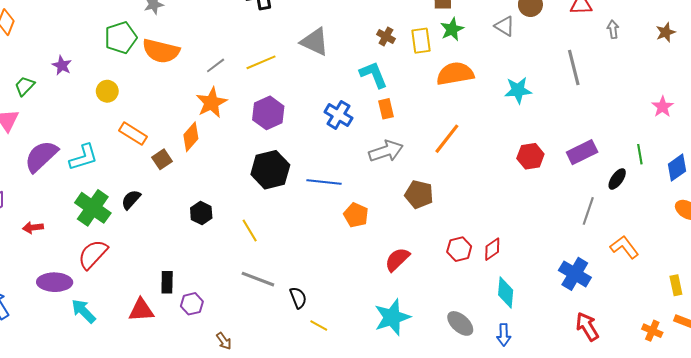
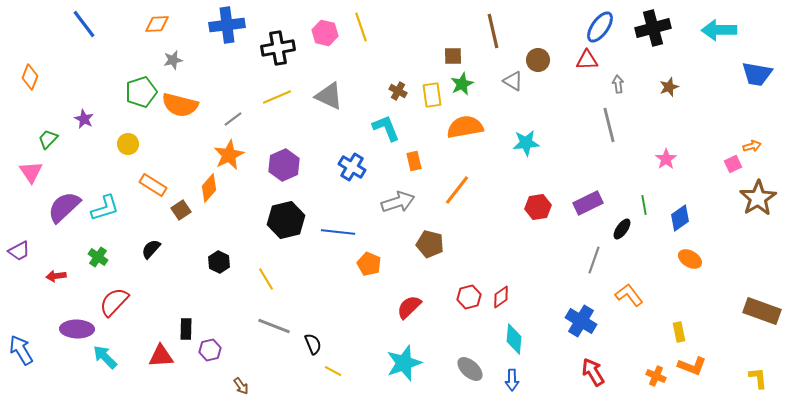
yellow line: (261, 62) -> (277, 97), moved
gray line: (574, 67) -> (609, 125), moved
orange rectangle: (386, 109) -> (414, 161), moved
green cross: (93, 208) -> (98, 257), moved, size x0.6

